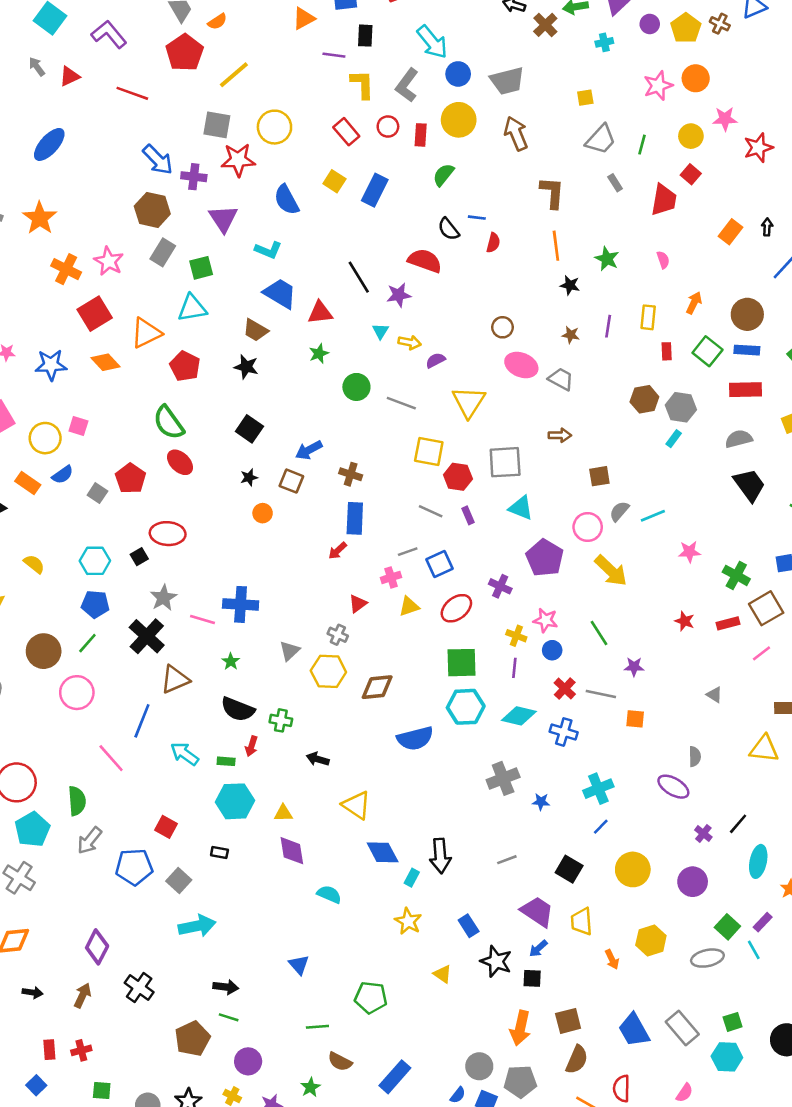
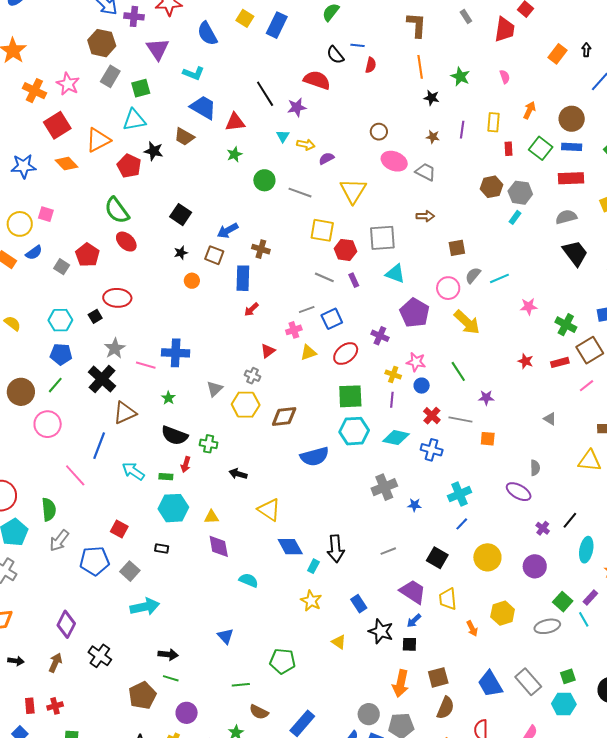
black star: (246, 367) -> (154, 151), moved
blue rectangle: (355, 518) -> (243, 278), moved

